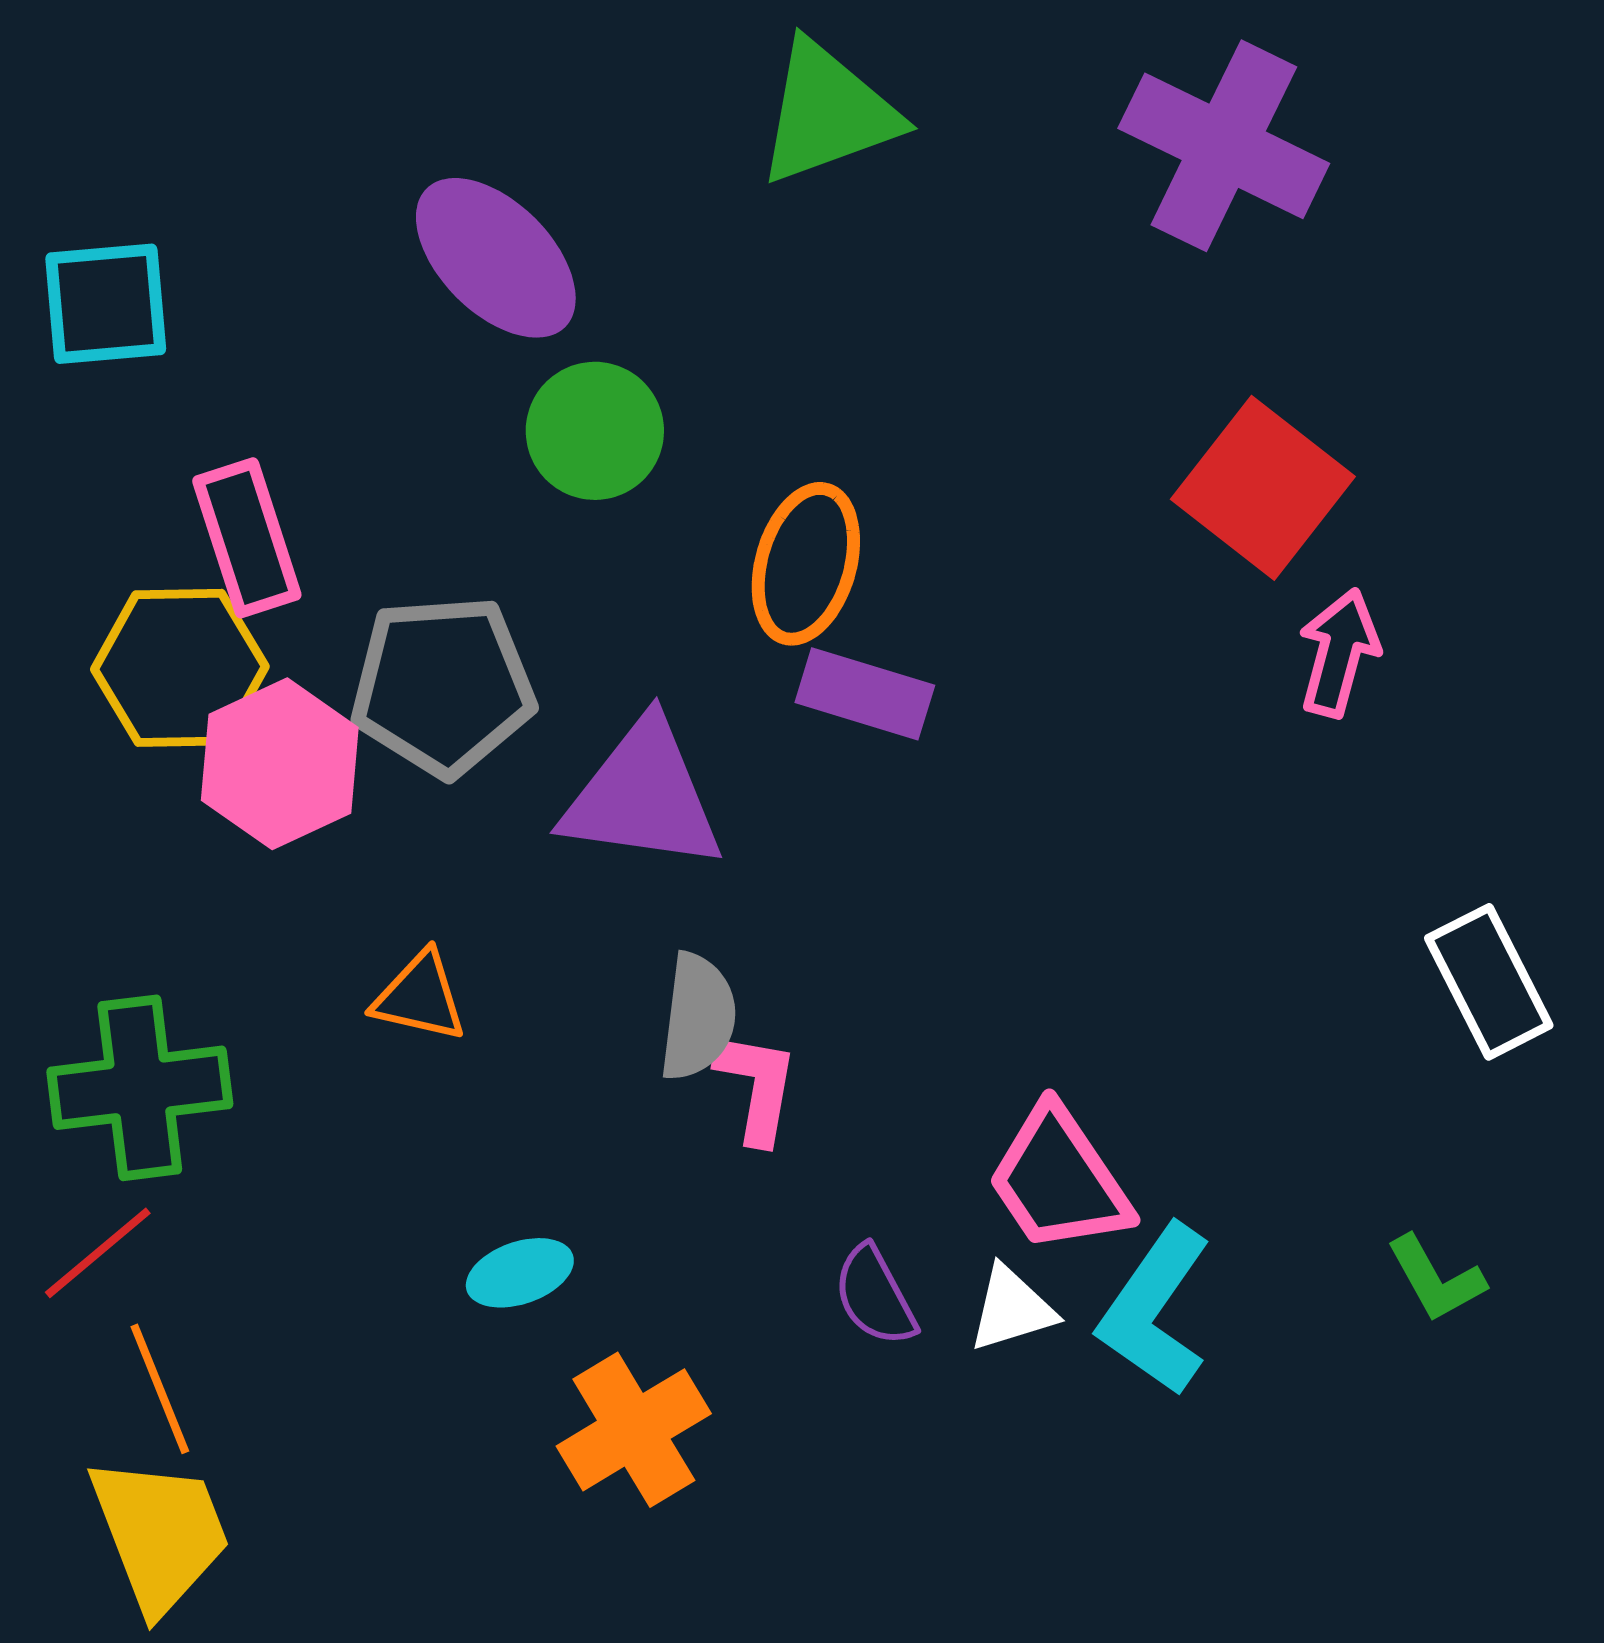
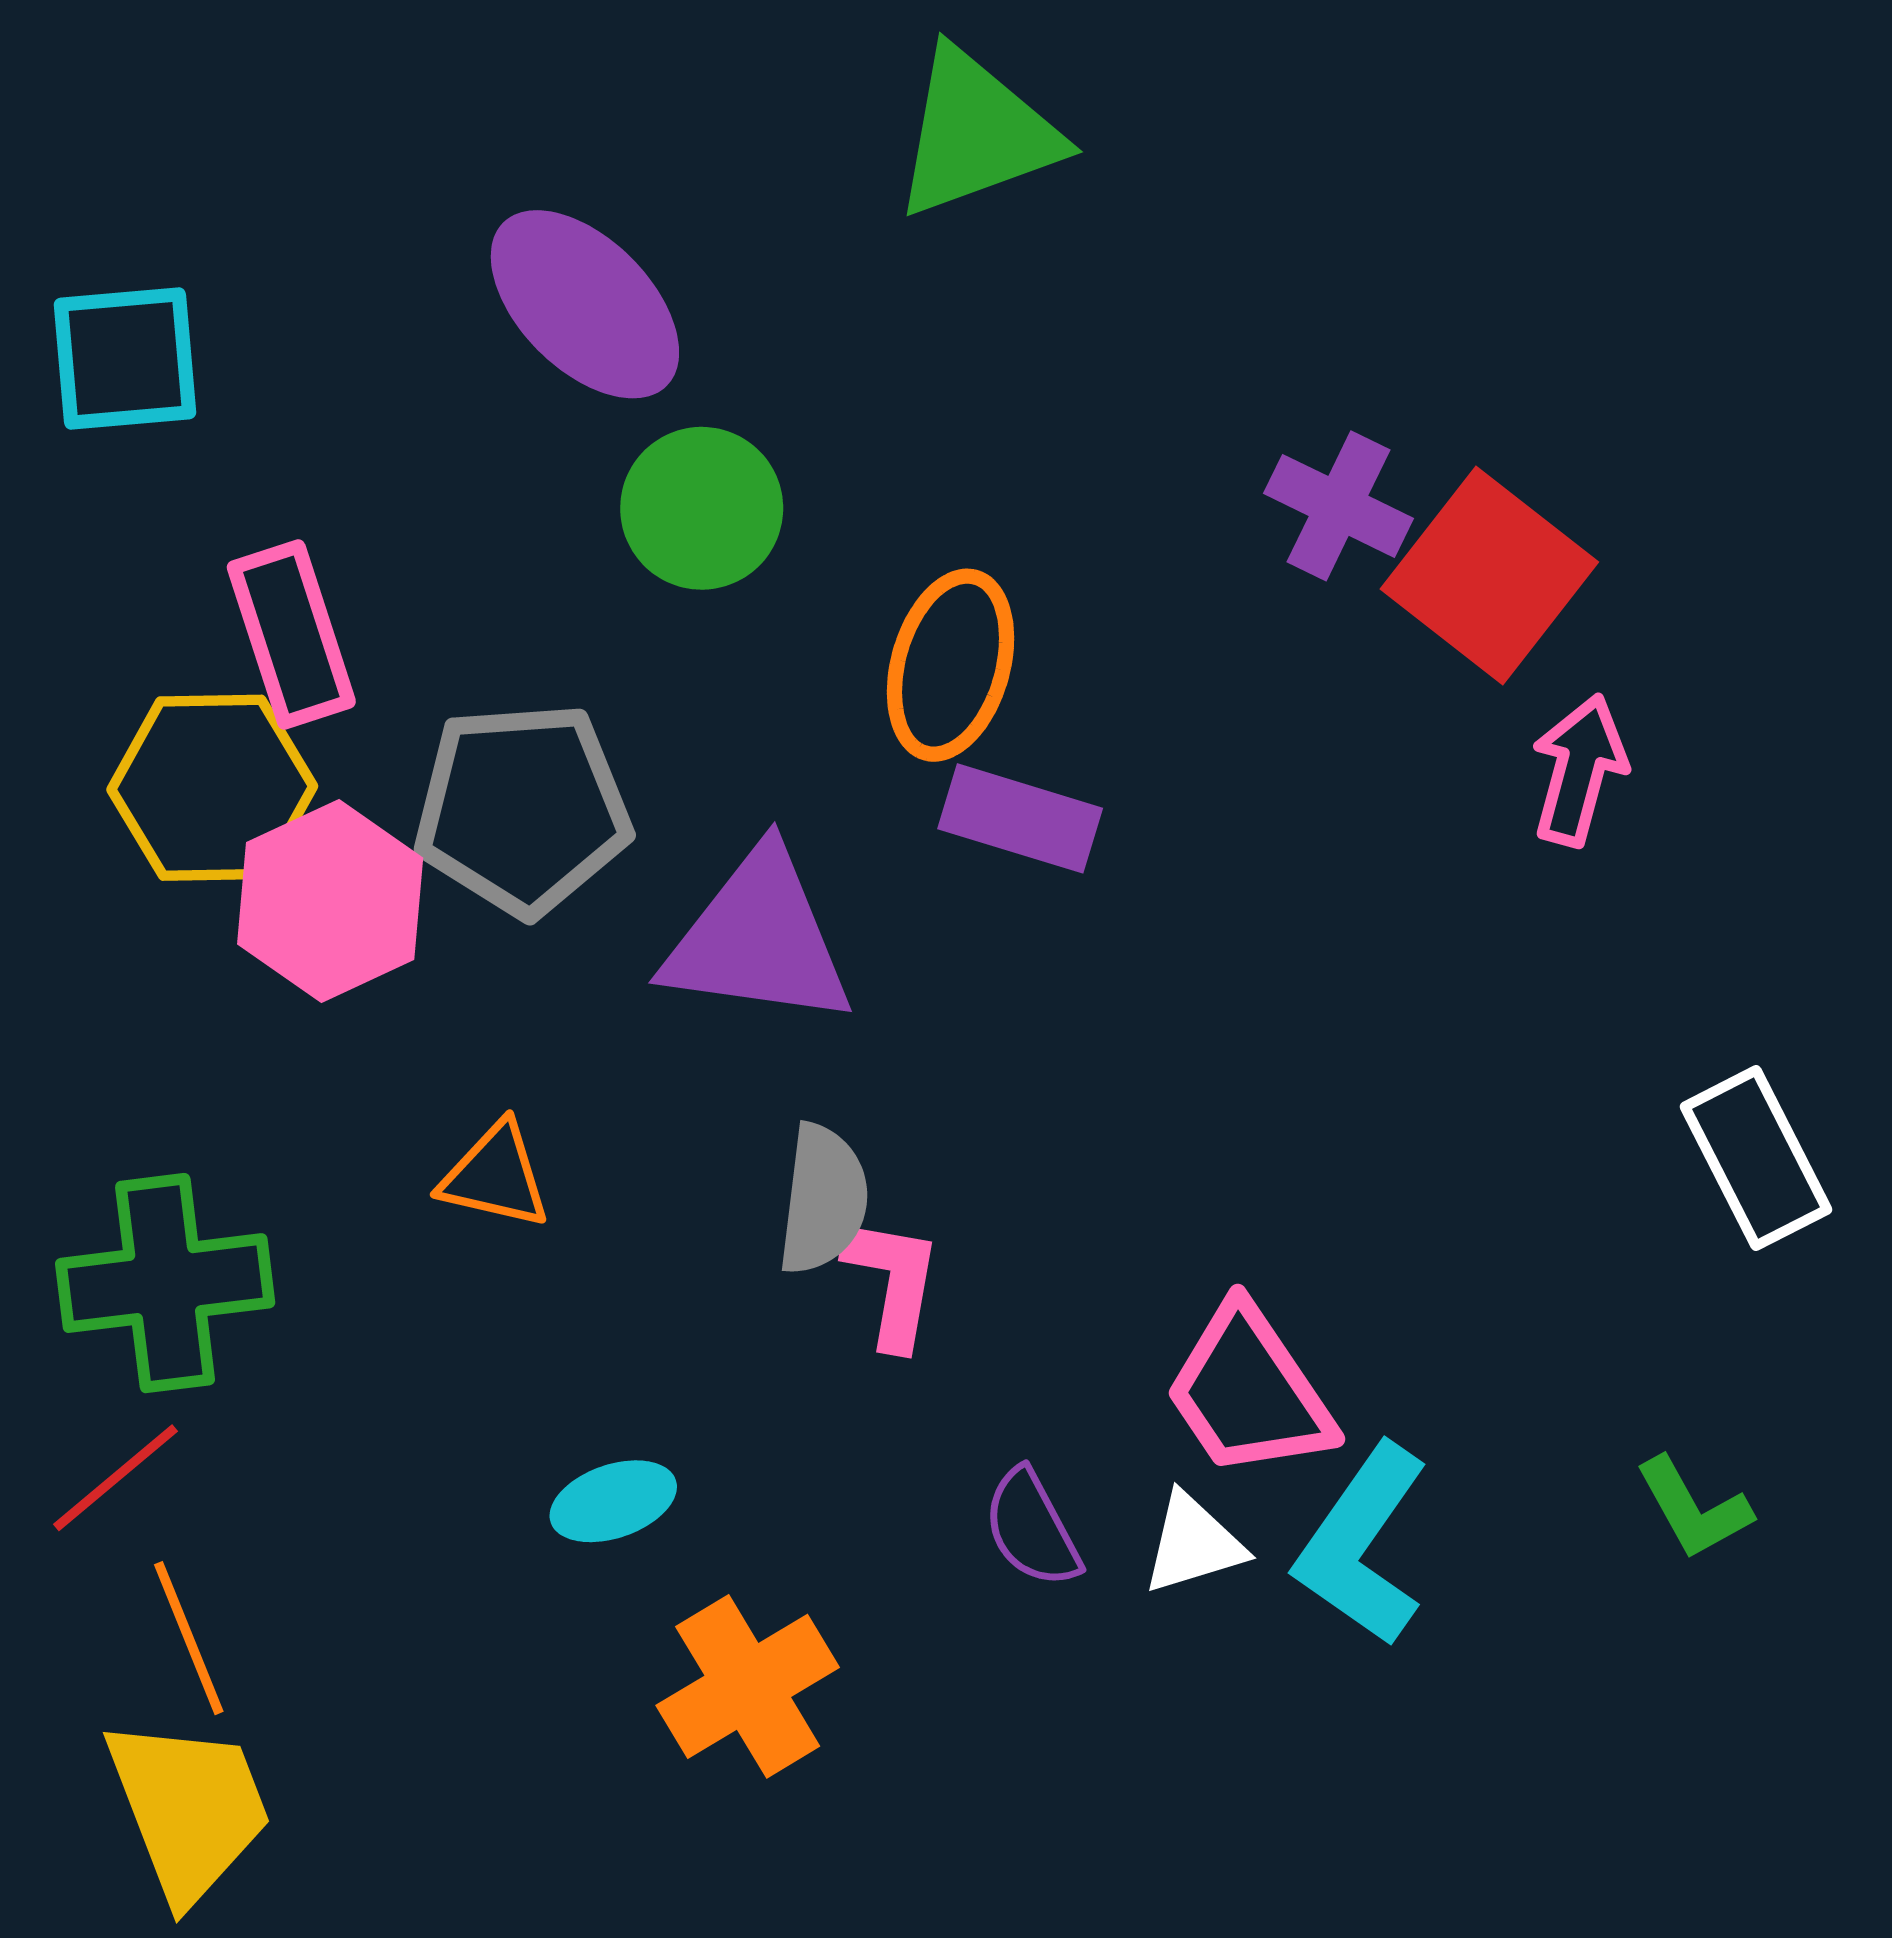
purple cross: (1224, 146) -> (1339, 506), moved, size x0.6

